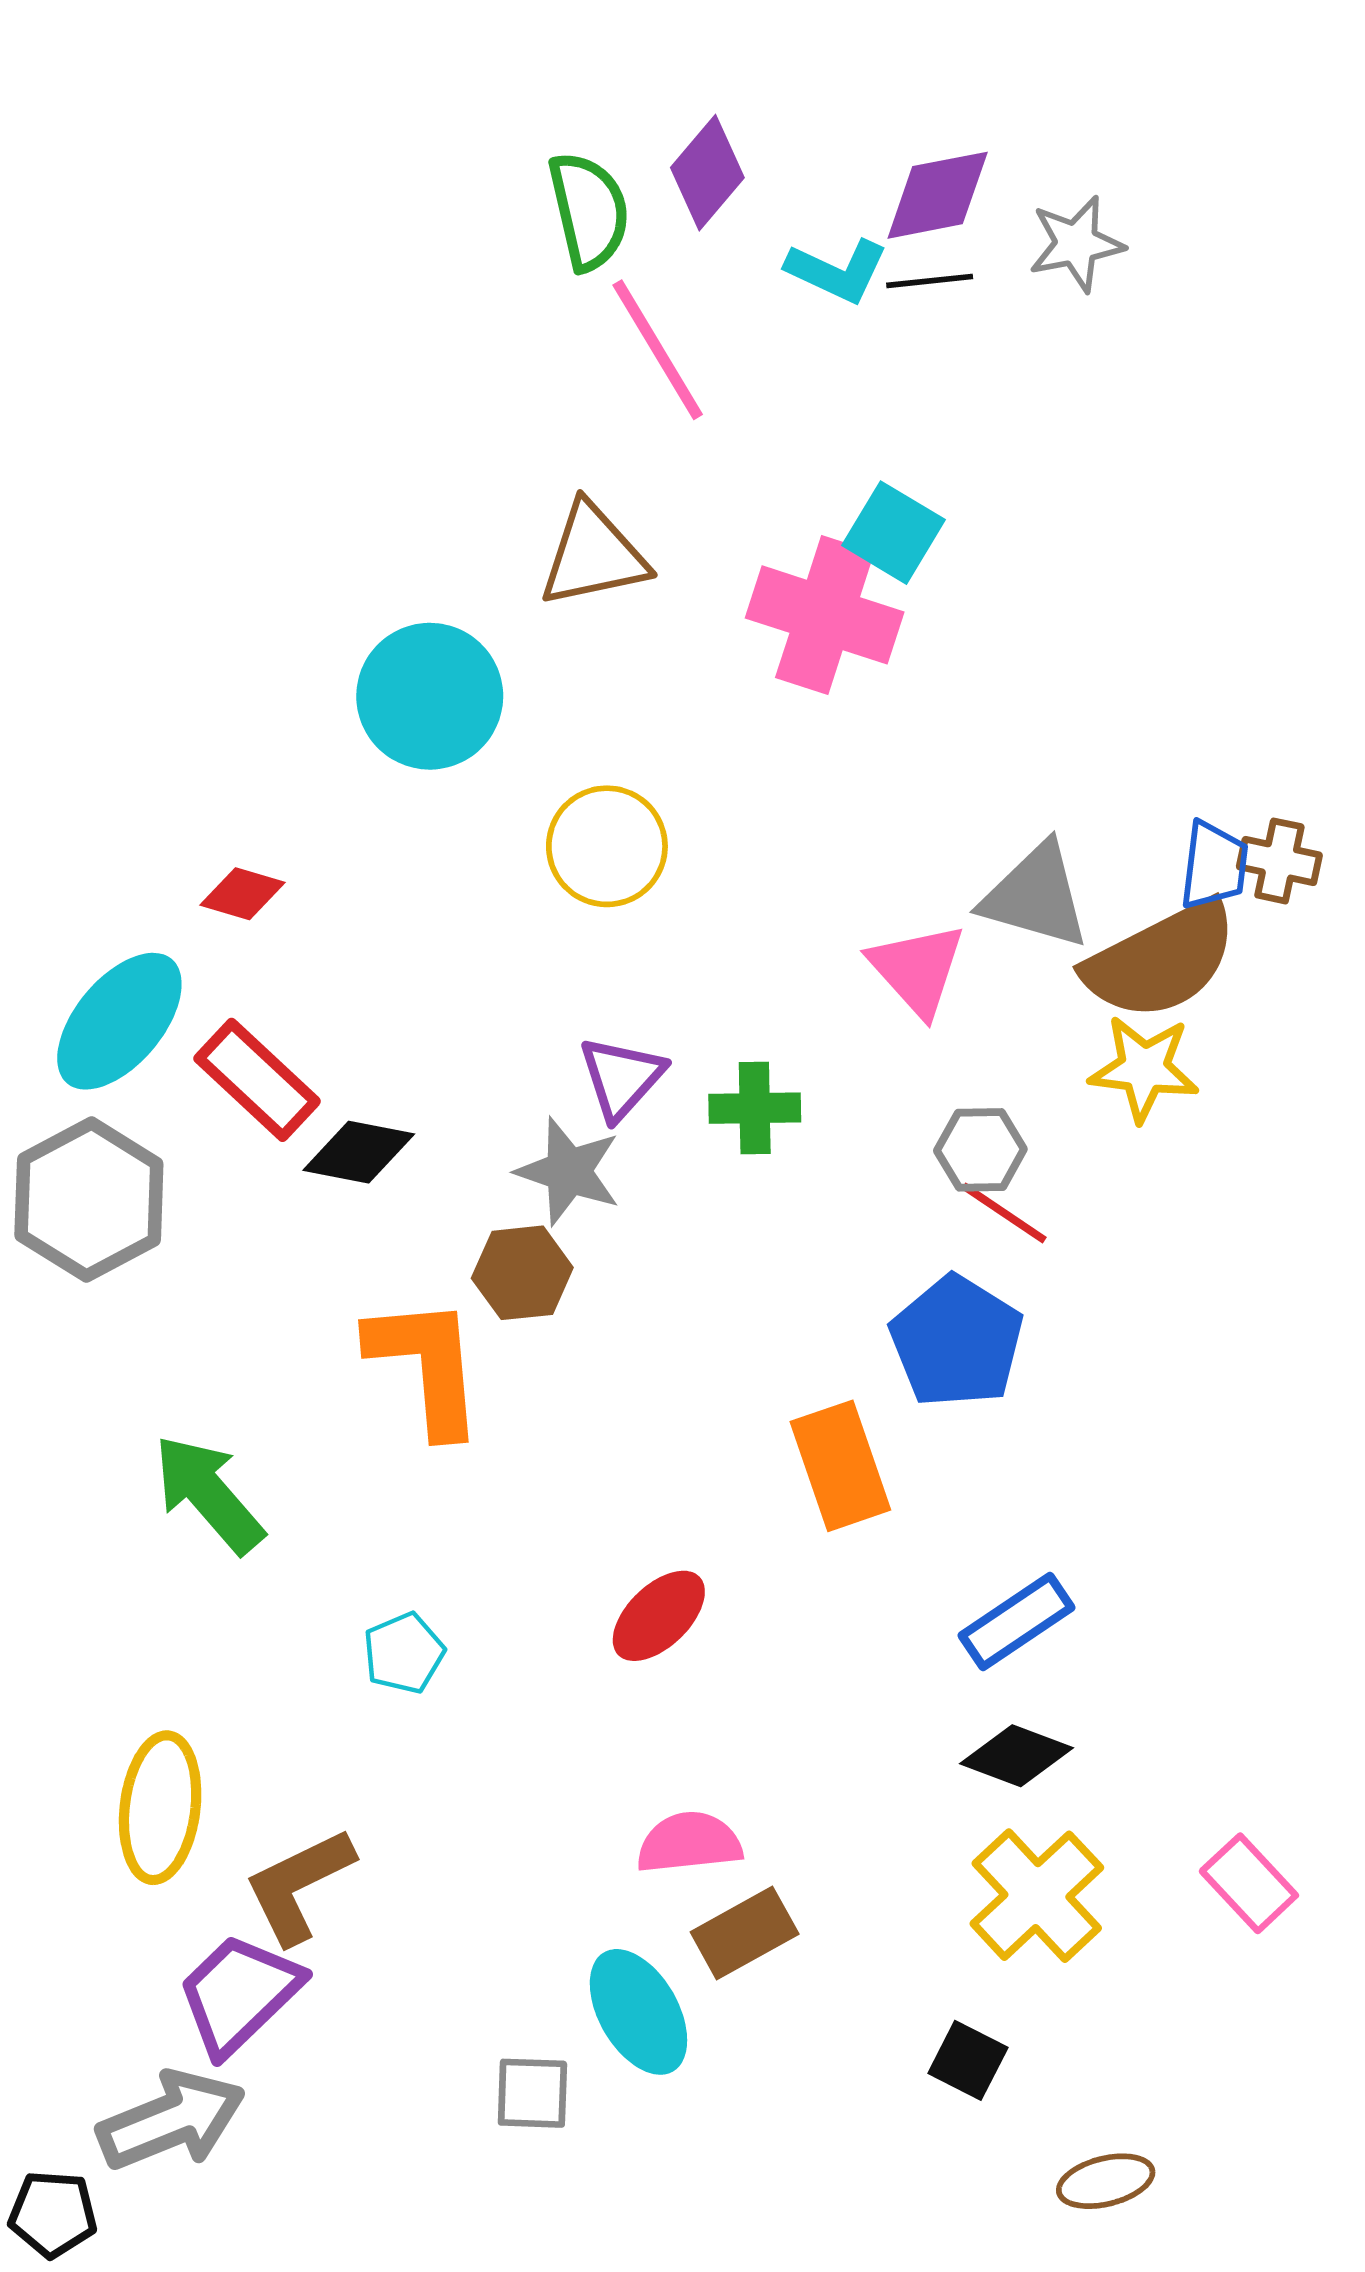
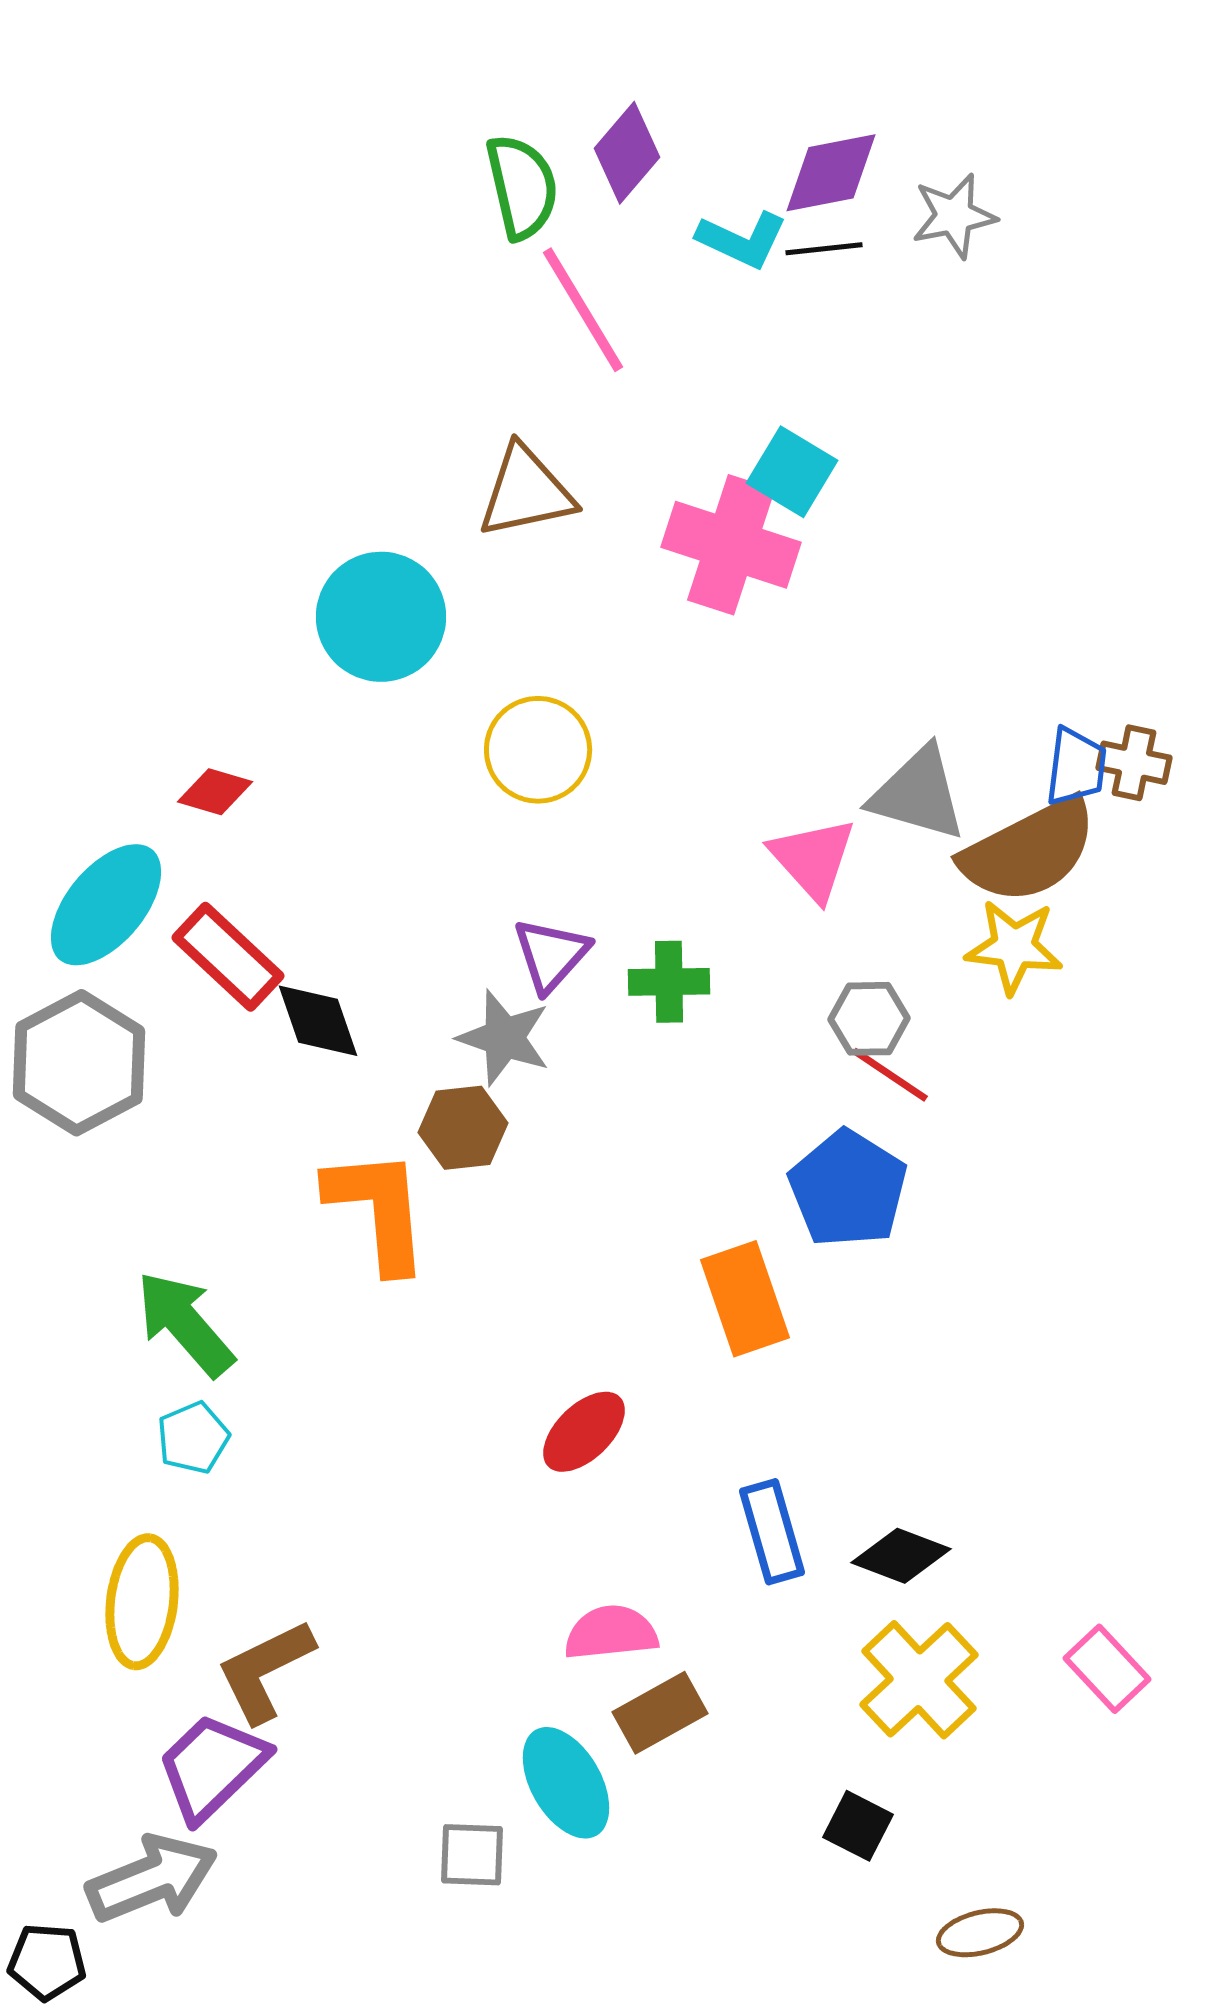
black diamond: (359, 1152) -> (318, 1021), turned 60
blue rectangle: (1017, 1622) -> (772, 1532), moved, turned -72
cyan pentagon: (404, 1653) -> (193, 1438), moved

